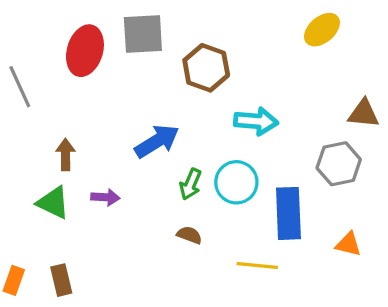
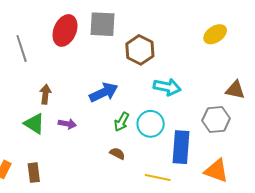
orange triangle: (348, 244) -> (216, 171), size x1.5

